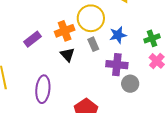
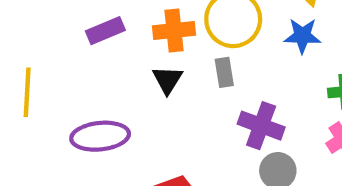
blue star: (118, 35) -> (302, 36), moved
purple ellipse: (43, 89) -> (100, 136), turned 64

